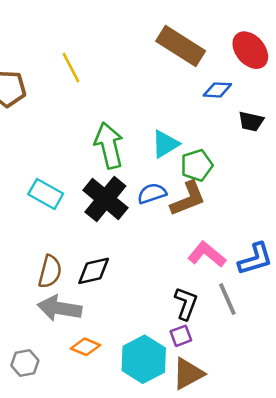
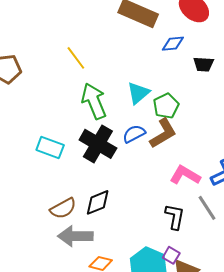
yellow line: (71, 68) -> (76, 58), moved
brown semicircle: (50, 272) -> (63, 208), turned 56
purple square: (181, 336) -> (171, 255), moved, turned -30

